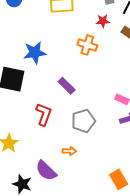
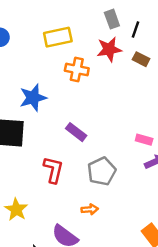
red star: (103, 21) -> (109, 49), size x1.5
orange cross: (87, 45) -> (77, 70), moved

